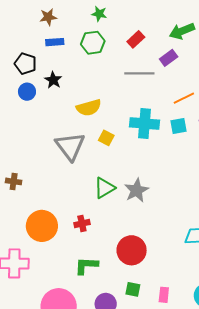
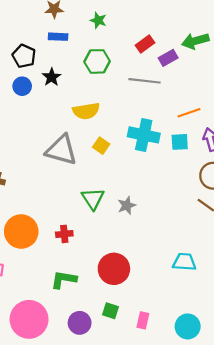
green star: (99, 14) -> (98, 20), moved
green hexagon: (93, 43) -> (97, 61), moved
purple rectangle: (169, 58) -> (168, 58), moved
gray triangle: (70, 146) -> (61, 150), turned -44
green triangle: (104, 188) -> (93, 199), turned -40
gray star: (136, 190) -> (127, 205), size x0.7

